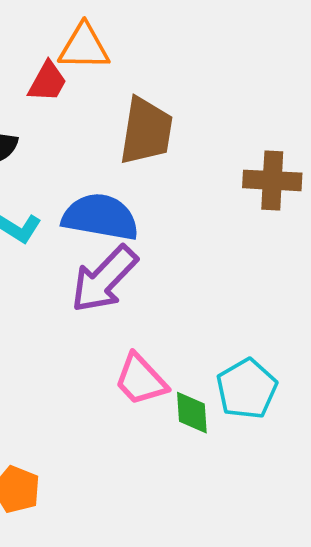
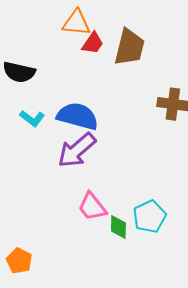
red trapezoid: (47, 82) -> (93, 43), moved
brown trapezoid: (146, 131) -> (129, 47), moved

